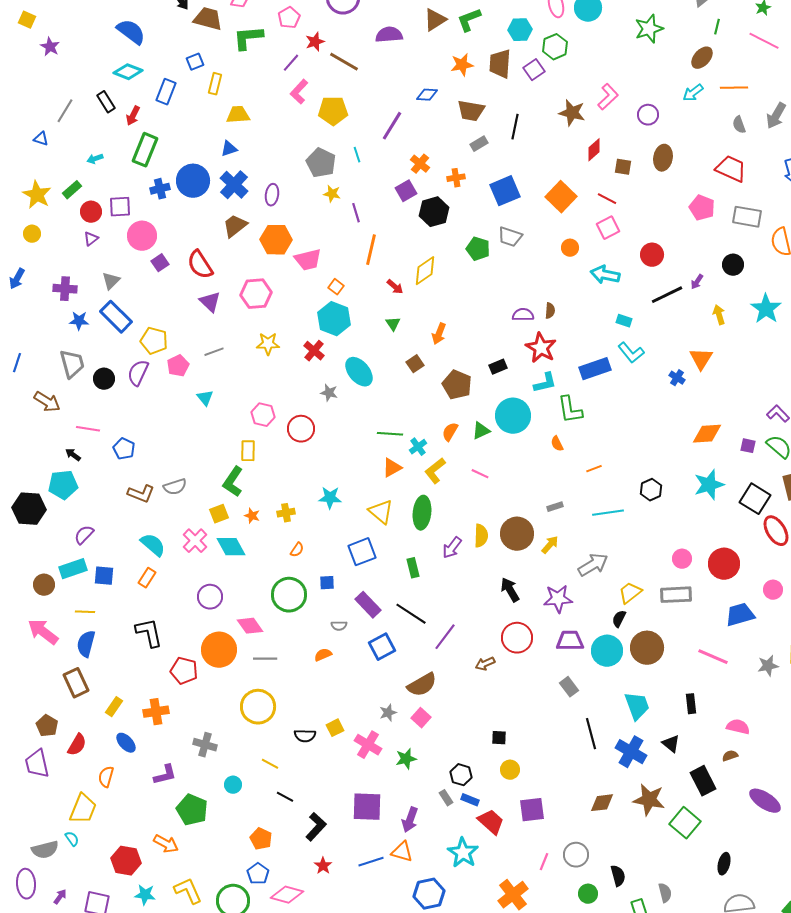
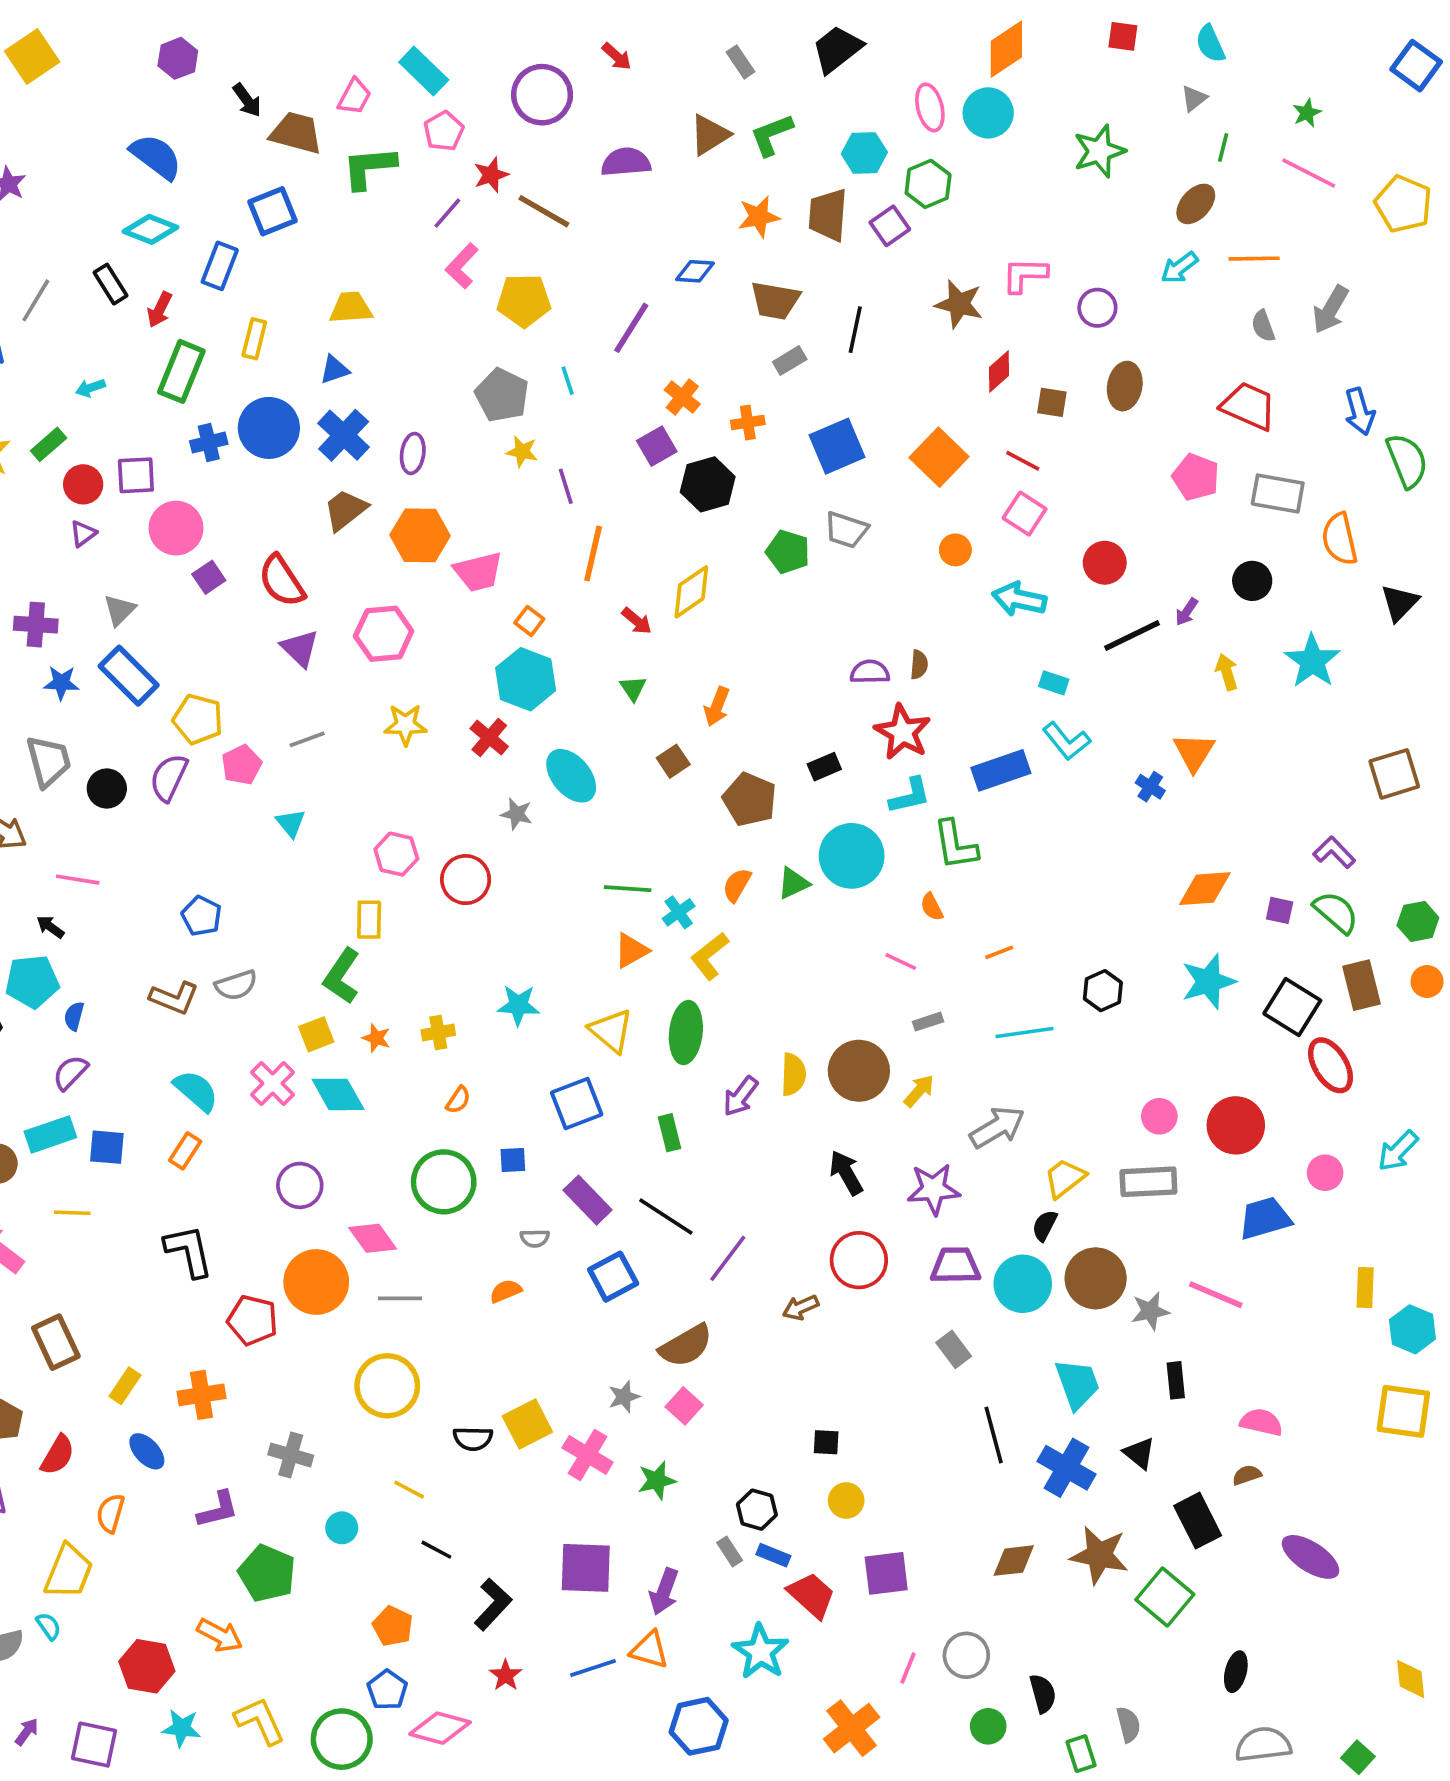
blue square: (195, 62) -> (273, 211), size x1.5
yellow rectangle: (215, 84) -> (254, 339), moved
pink L-shape: (608, 97) -> (1025, 275), turned -136
pink square: (608, 228) -> (1025, 514), turned -30
blue pentagon: (124, 449) -> (201, 916), moved
pink line: (480, 474) -> (901, 961), moved
blue semicircle: (86, 644) -> (74, 1016), moved, size x0.6
gray star: (768, 666) -> (1150, 1311), moved
yellow square: (335, 728) -> (527, 1424), size x1.5

